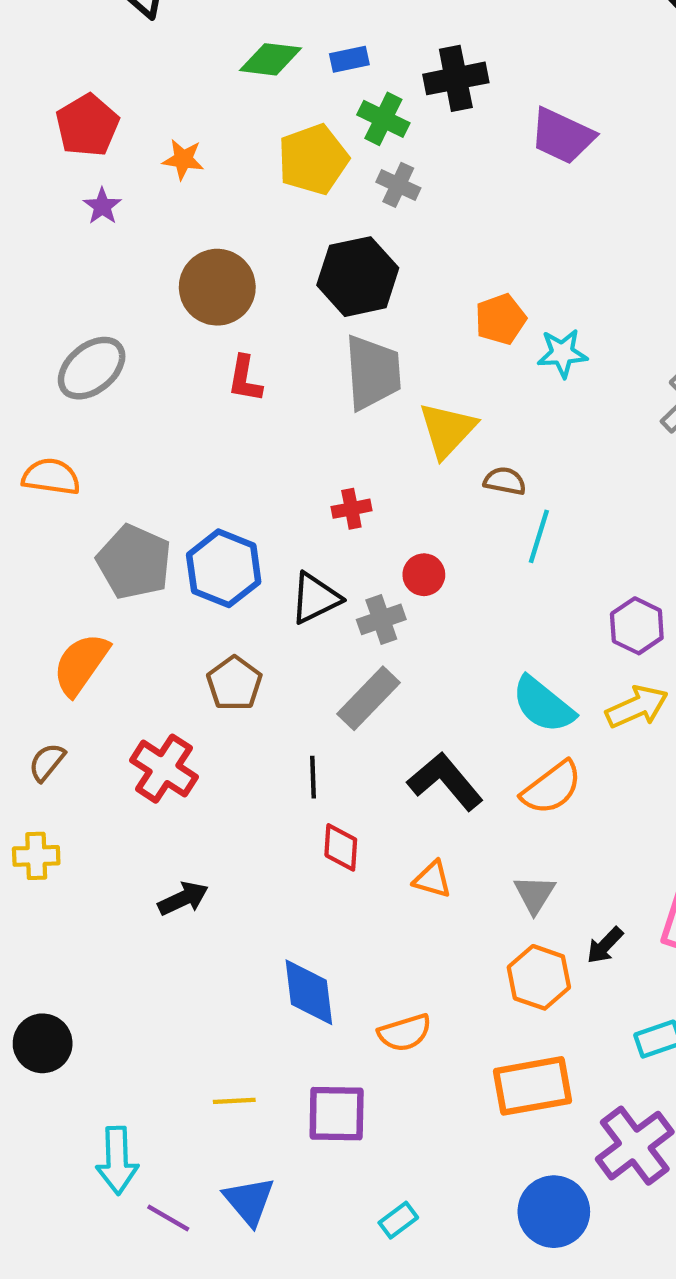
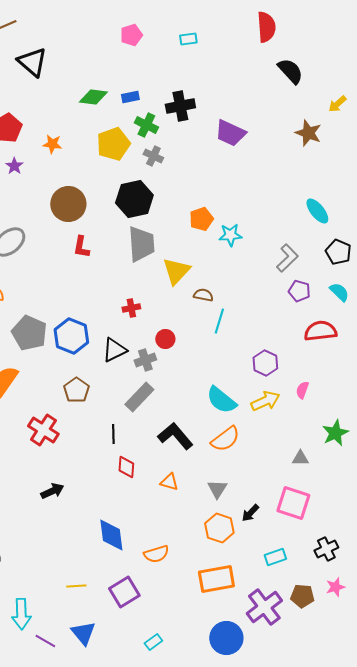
purple square: (337, 1114) -> (124, 592), turned -32

